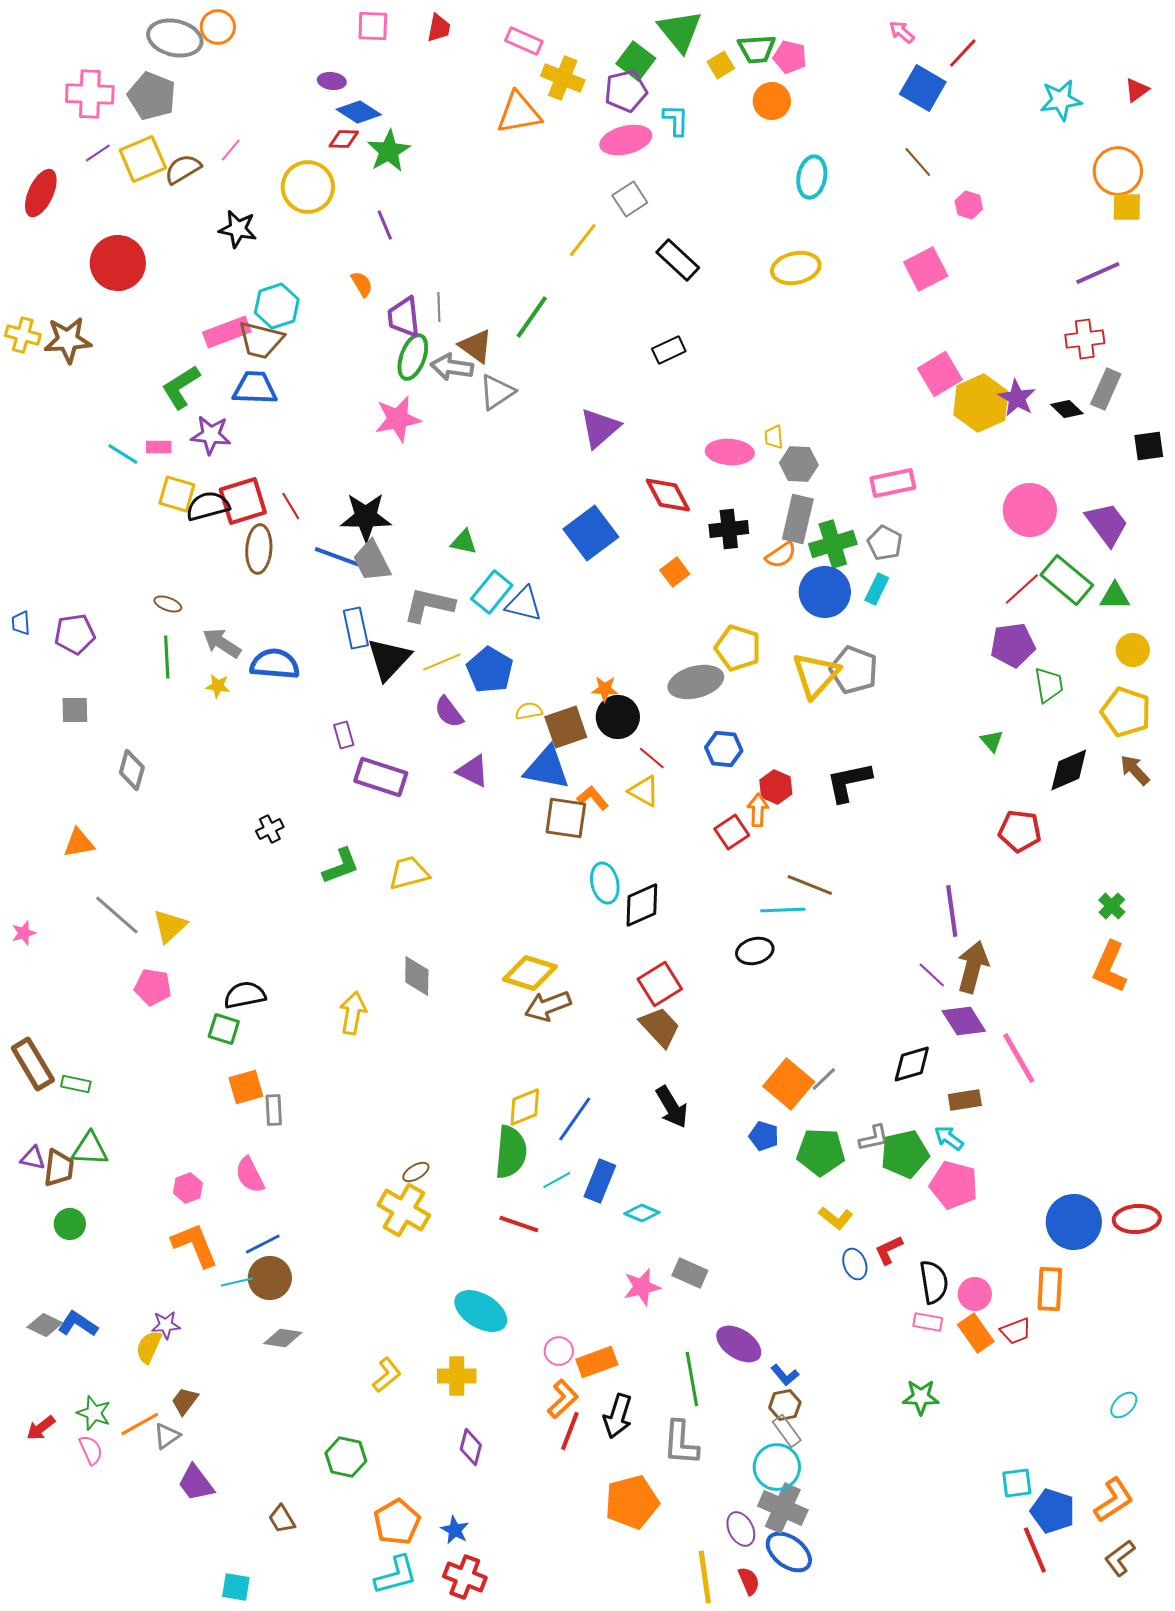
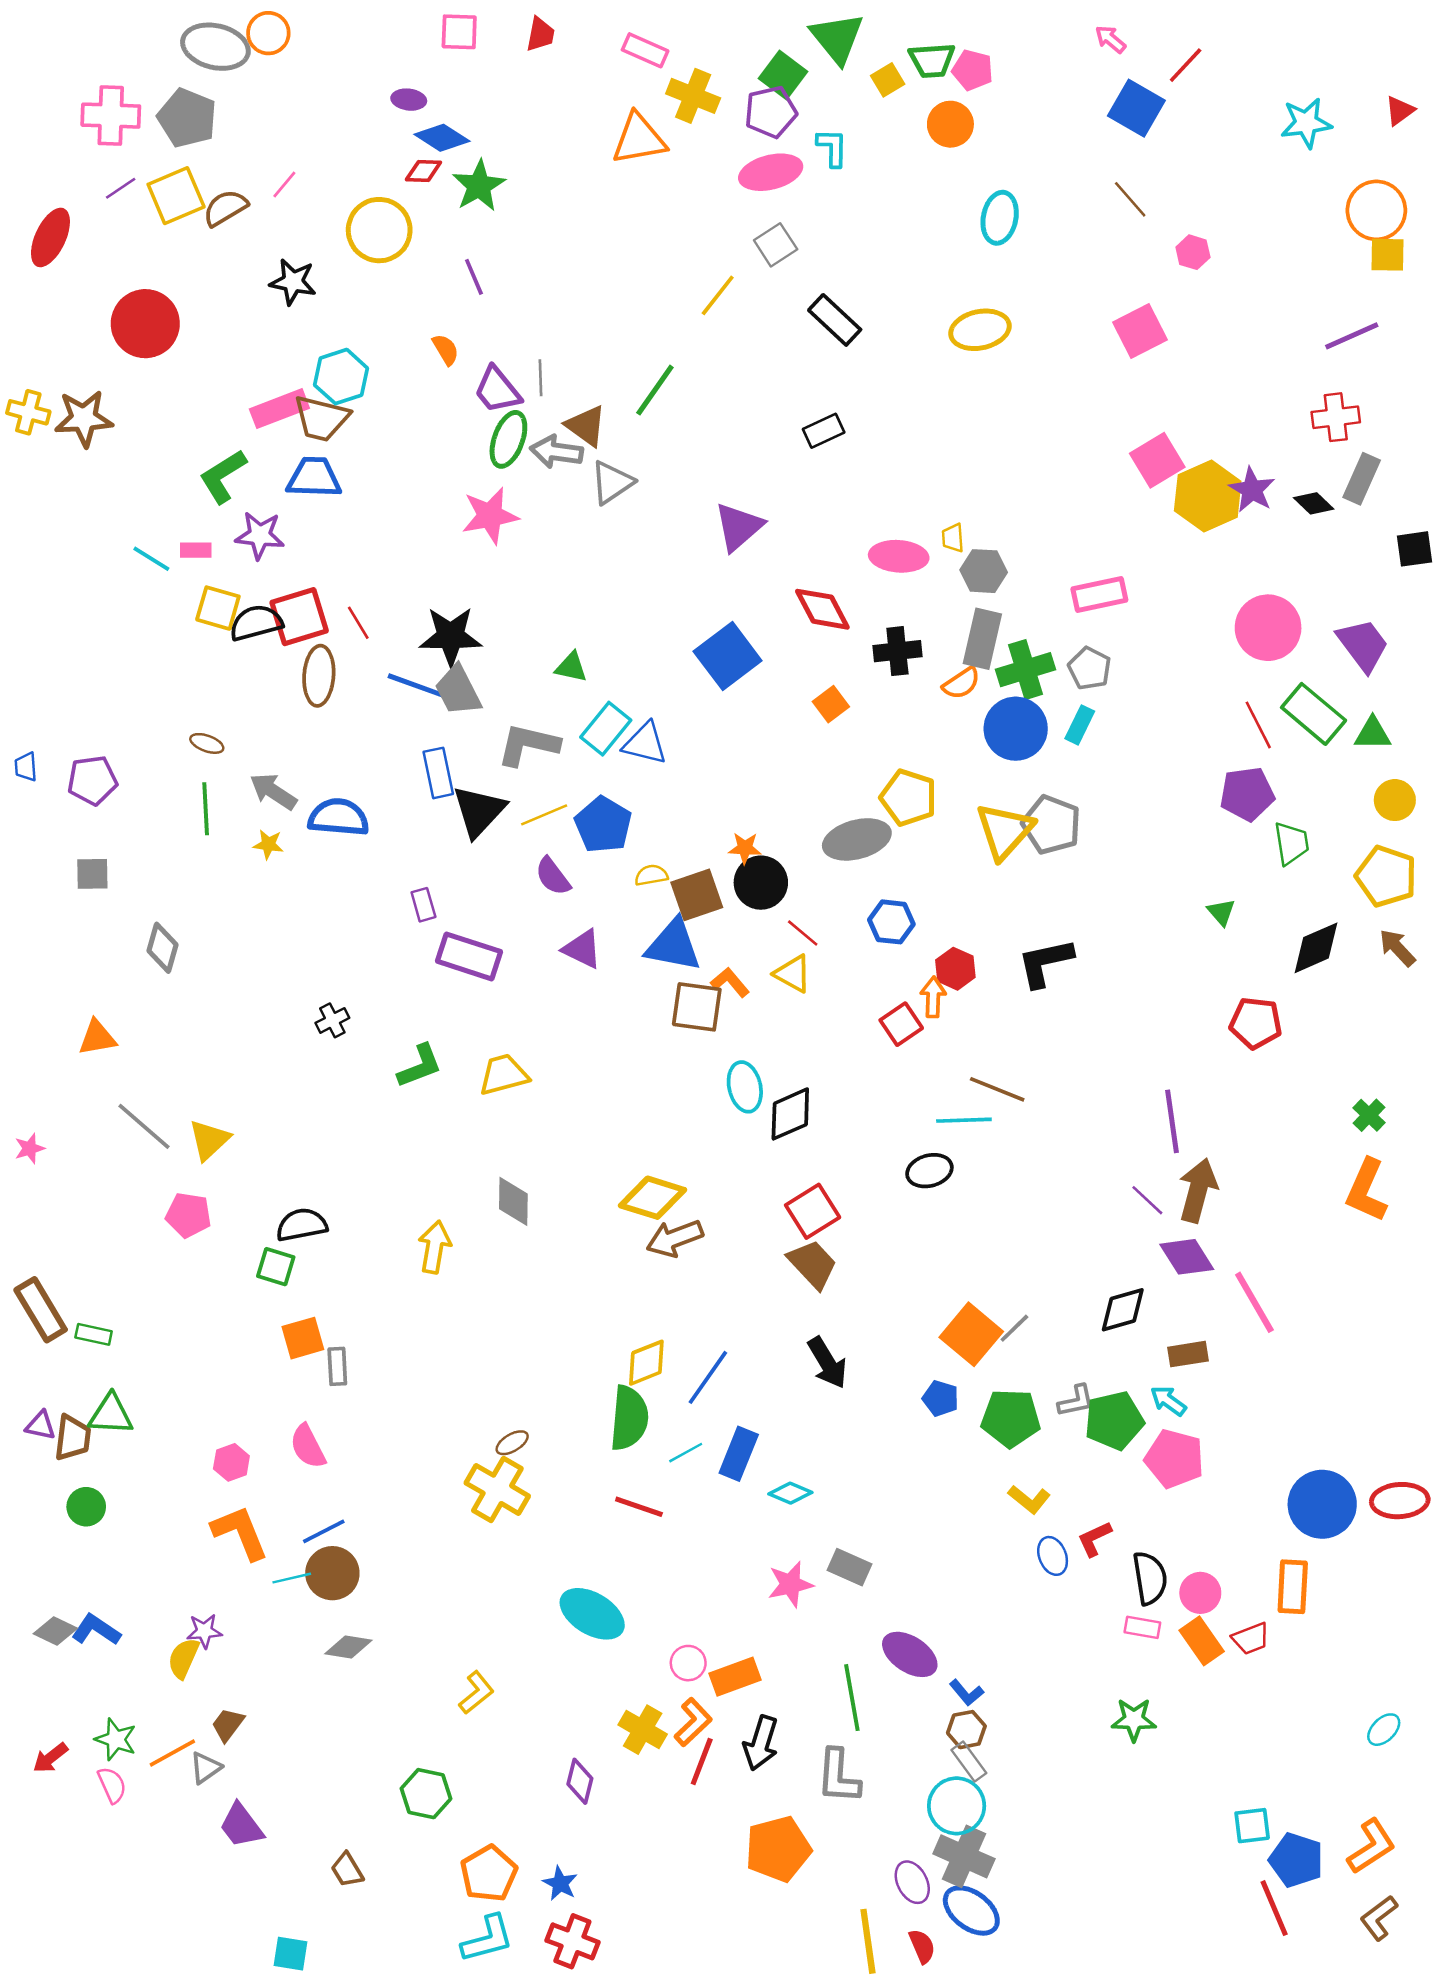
purple trapezoid: (404, 317) -> (497, 390), turned -33
red line: (1022, 589) -> (1258, 725), turned -75
yellow cross: (457, 1376) -> (643, 1730), moved, turned 30

